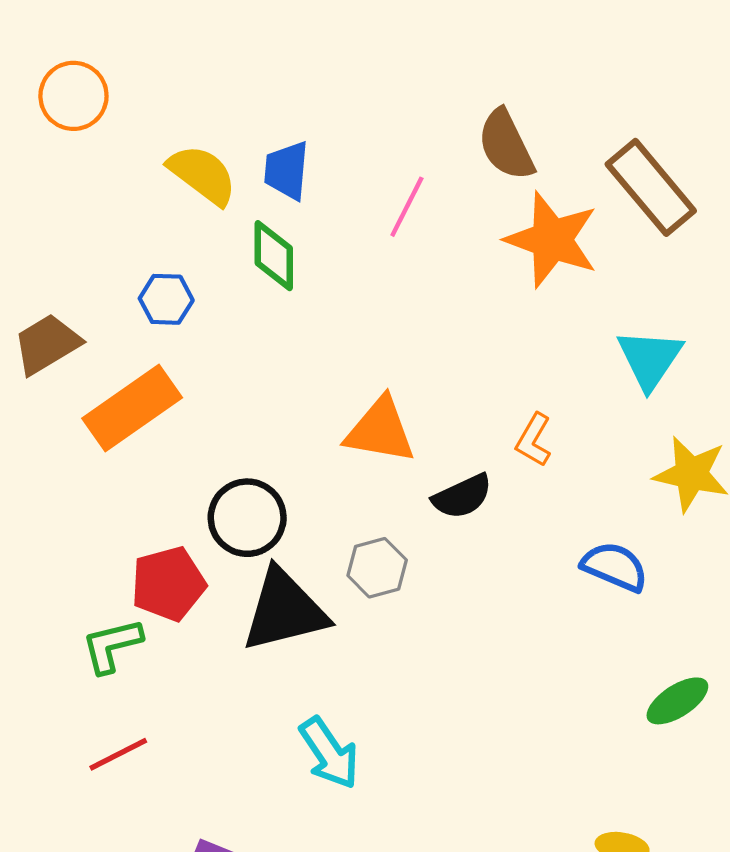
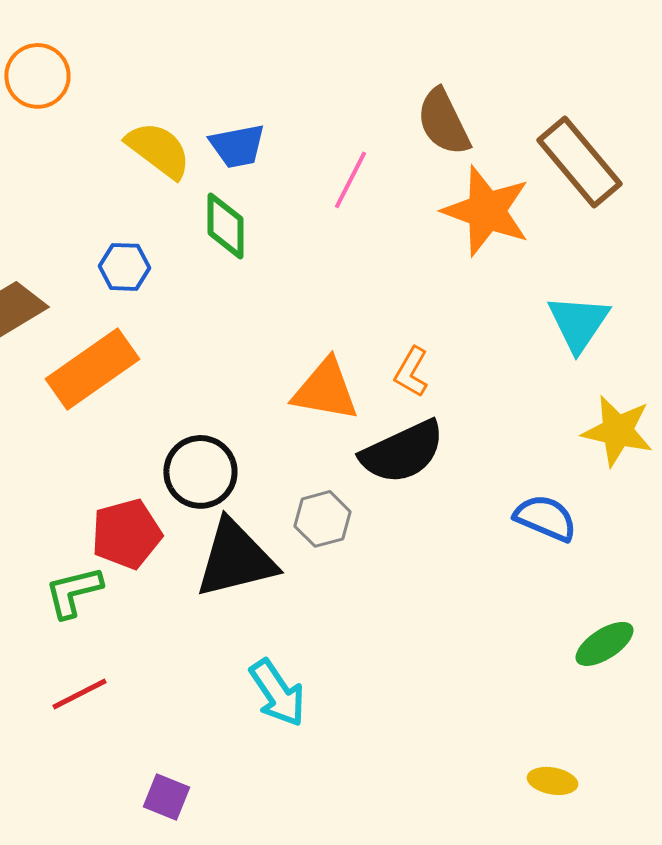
blue trapezoid: (287, 170) -> (237, 146), turned -106
orange L-shape: (534, 440) -> (411, 372), moved
black semicircle: (462, 496) -> (402, 452), size x1.5

